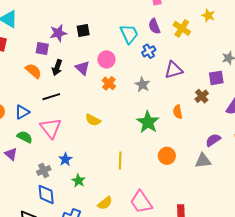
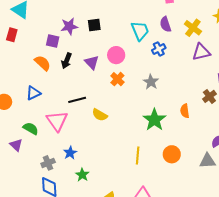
purple triangle: (174, 70) -> (201, 52), moved
black line: (51, 97) -> (77, 100), moved
blue triangle: (22, 112) -> (33, 93), moved
yellow line: (120, 161) -> (138, 155), moved

